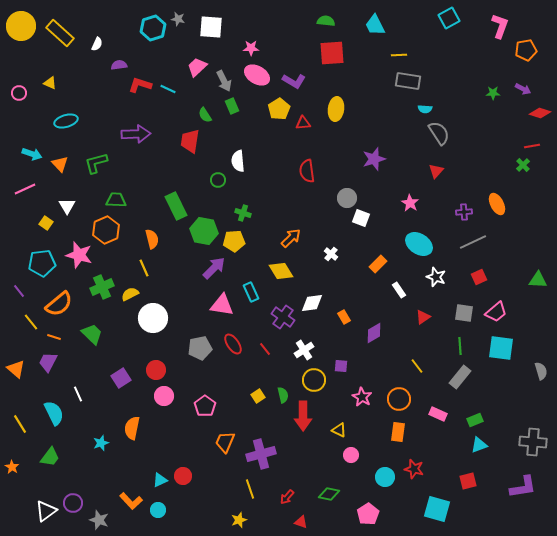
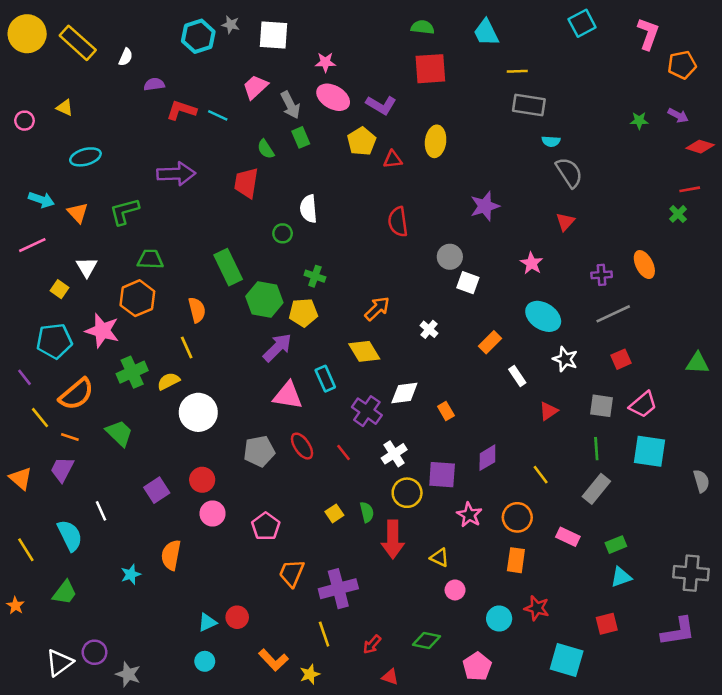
purple diamond: (374, 333) -> (487, 458), moved
purple square: (341, 366) -> (442, 475), size x1.6
orange L-shape: (131, 501) -> (273, 660), moved

